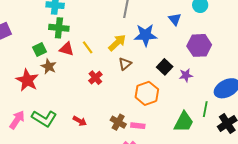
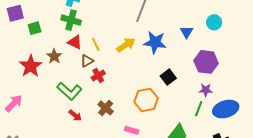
green square: (39, 49) -> (35, 28), moved
brown triangle: (125, 64) -> (87, 61), moved
purple star: (186, 75) -> (206, 90), moved
green line: (205, 109) -> (199, 109), moved
green L-shape: (44, 118) -> (69, 91), moved
brown cross: (118, 122) -> (106, 108), moved

